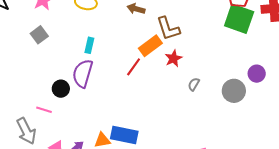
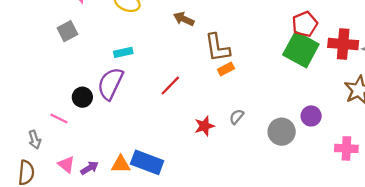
cyan rectangle: (89, 45) -> (123, 52), turned 56
orange rectangle: (150, 46) -> (226, 69), moved, size x0.6
red star: (174, 58) -> (204, 126), moved
gray arrow: (26, 131) -> (35, 140), size x0.6

